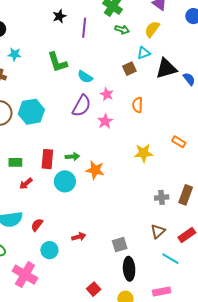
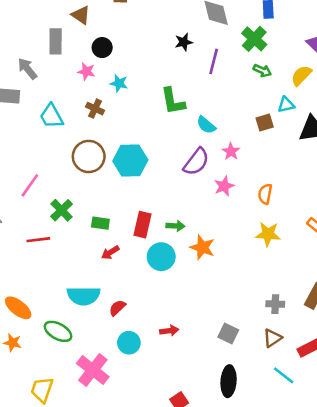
orange semicircle: (138, 105) -> (265, 194), moved
gray cross: (162, 197) -> (275, 304), moved
gray square: (120, 245) -> (228, 334), moved, turned 35

